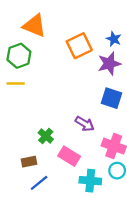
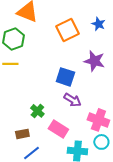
purple star: (109, 64) -> (94, 61), moved, turned 30
blue square: (111, 98) -> (65, 77), moved

